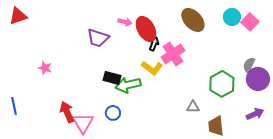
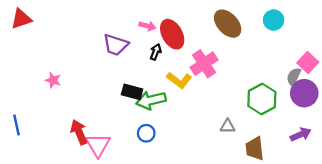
pink square: (250, 22) -> (308, 62), moved
black arrow: (154, 44) -> (156, 52), moved
blue circle: (113, 113) -> (146, 133), moved

